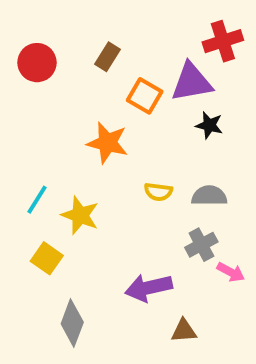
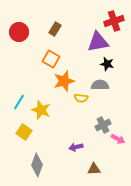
orange square: (145, 96) -> (51, 59), moved
orange star: (107, 143) -> (64, 81), moved, turned -30
gray semicircle: (209, 196) -> (100, 85), moved
purple arrow: (149, 288) -> (76, 147), size x0.6

